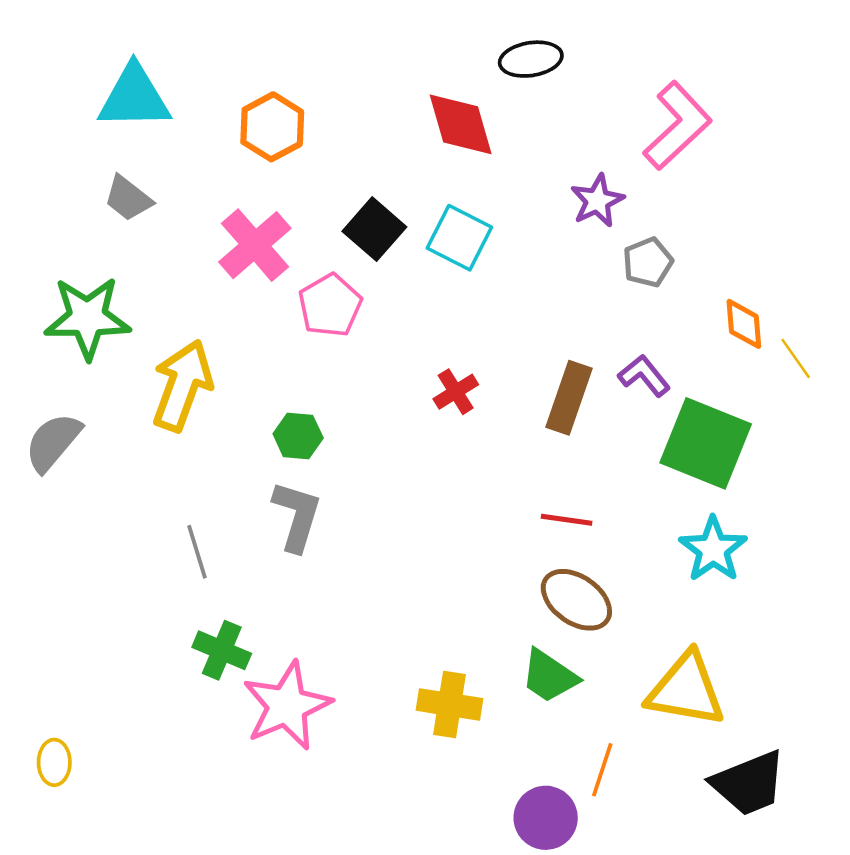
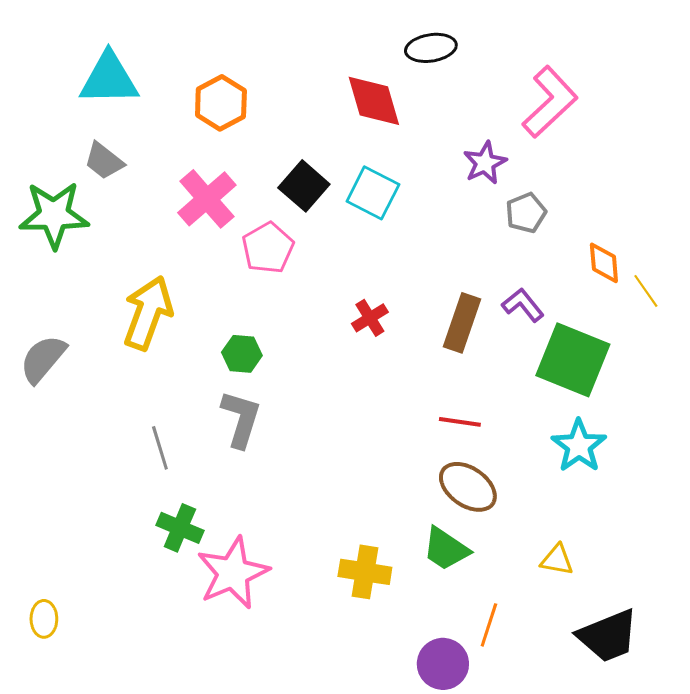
green star: (87, 318) -> (54, 215), moved
yellow triangle: (686, 690) -> (557, 560), size x0.5

